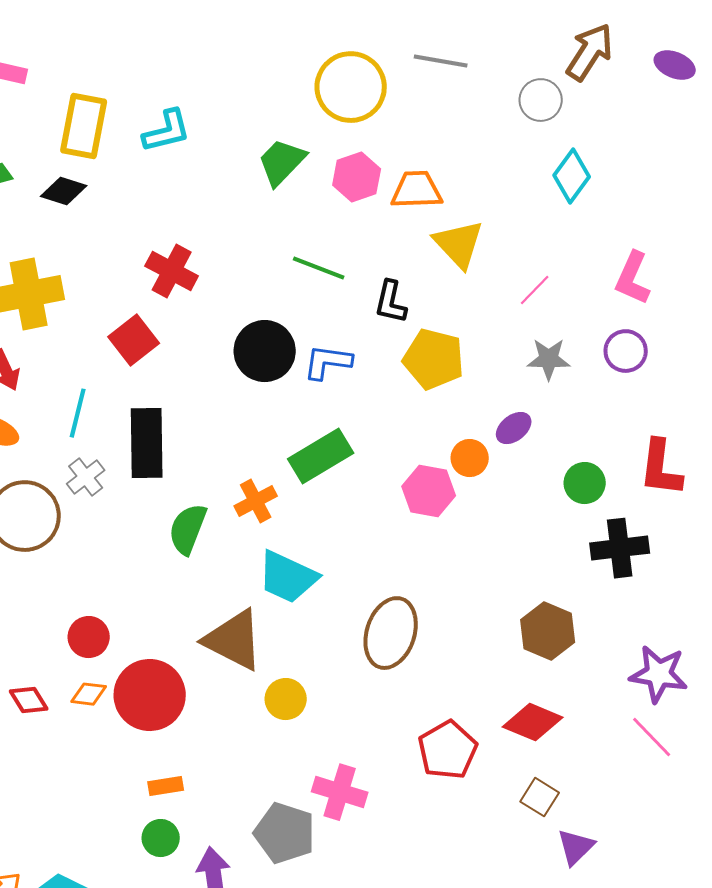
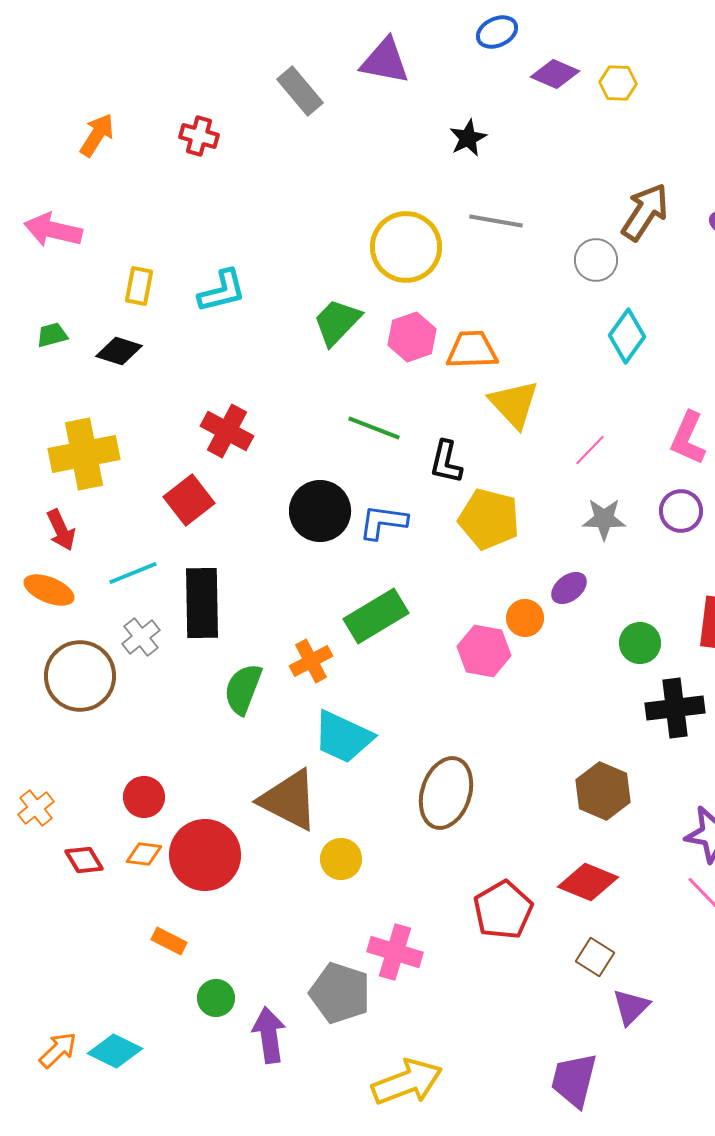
yellow rectangle: (84, 126) -> (139, 286), size x0.6
cyan line: (78, 413) -> (133, 573), turned 54
orange rectangle: (166, 786) -> (169, 941), moved, turned 36

